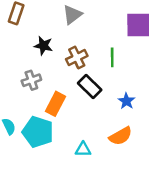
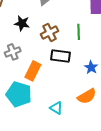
black rectangle: (90, 86) -> (61, 56), turned -36
cyan triangle: (83, 149) -> (56, 108), turned 32

